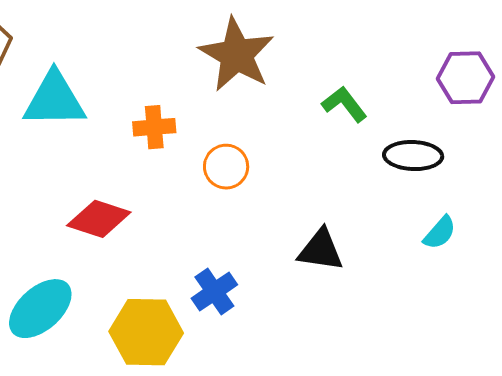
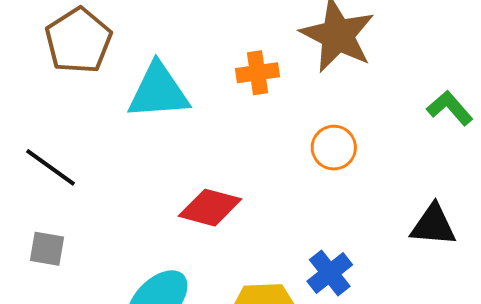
green L-shape: (344, 104) -> (450, 108), moved
orange cross: (154, 127) -> (257, 73), moved

